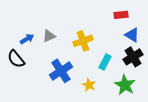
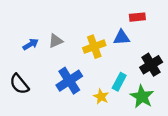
blue triangle: (132, 35) -> (121, 37), moved, turned -35
black semicircle: (16, 59) -> (19, 84), moved
cyan rectangle: (105, 62) -> (119, 82), moved

